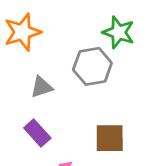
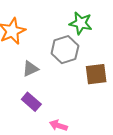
brown square: (110, 138) -> (96, 74), moved

